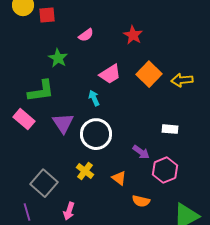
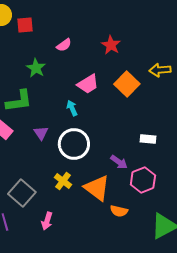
yellow arrow: (182, 80) -> (160, 70), moved
purple triangle: (63, 123) -> (41, 133), size x0.7
orange triangle: (119, 178) -> (97, 188), size x1.8

